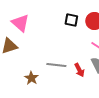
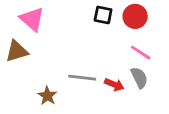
red arrow: (79, 70) -> (114, 85), turned -40

